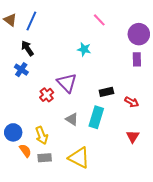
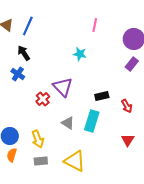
pink line: (99, 20) -> (95, 25), turned 56
purple rectangle: (137, 59) -> (132, 64), turned 40
red arrow: (132, 102) -> (127, 106), turned 32
orange semicircle: (25, 151) -> (12, 155), moved, turned -128

